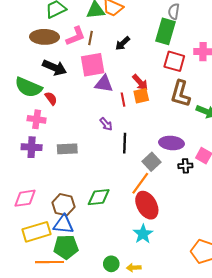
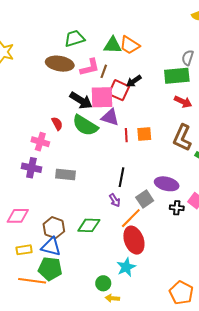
green rectangle: (165, 31) -> (177, 76), turned 60
red square: (174, 61) -> (119, 90), moved
black arrow: (55, 68) -> (81, 100), moved
red arrow: (140, 82) -> (183, 102), moved, turned -30
green semicircle: (28, 87) -> (85, 125), moved
purple arrow: (106, 124) -> (115, 200), moved
yellow rectangle: (36, 232) -> (24, 250), size x0.6
green circle: (111, 264) -> (103, 283), moved

